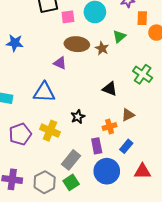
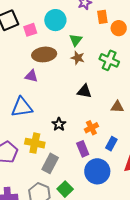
green triangle: (119, 37) -> (76, 40), moved
brown star: (102, 48) -> (78, 58), moved
green cross: (143, 74) -> (109, 60), moved
brown triangle: (128, 115) -> (117, 107), moved, turned 40
gray rectangle: (71, 160) -> (50, 163), moved

